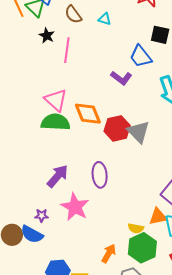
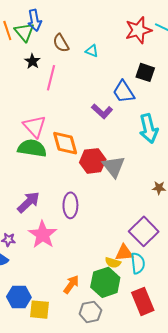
yellow semicircle: (136, 228) -> (113, 263), moved

